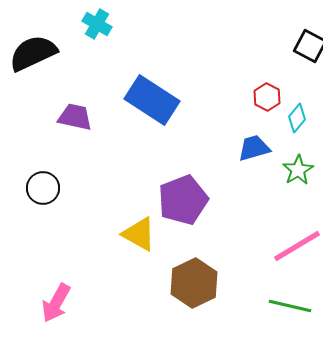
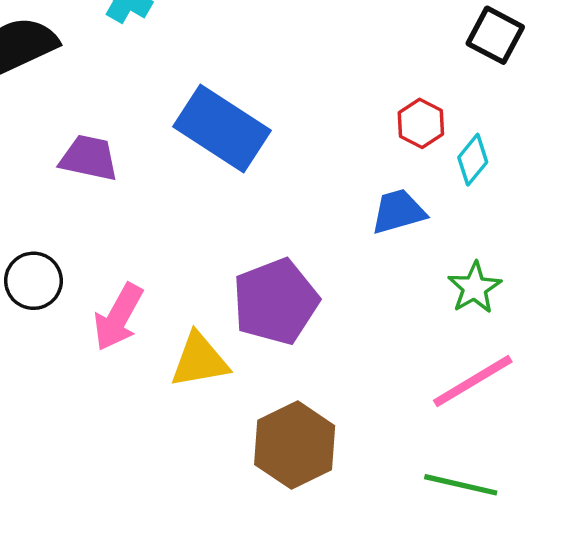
green star: (298, 170) -> (474, 288), moved
yellow triangle: (139, 234) -> (199, 360), turned -39
pink arrow: (56, 303) -> (118, 317), moved

